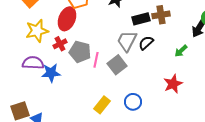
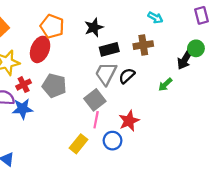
black rectangle: (141, 19) -> (109, 49), moved
red cross: (60, 44) -> (24, 85), moved
pink line: (96, 60) -> (96, 120), moved
red star: (173, 84) -> (129, 121), moved

